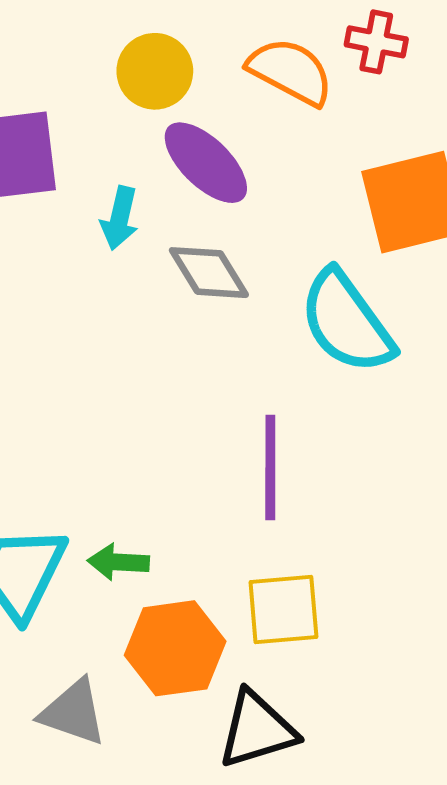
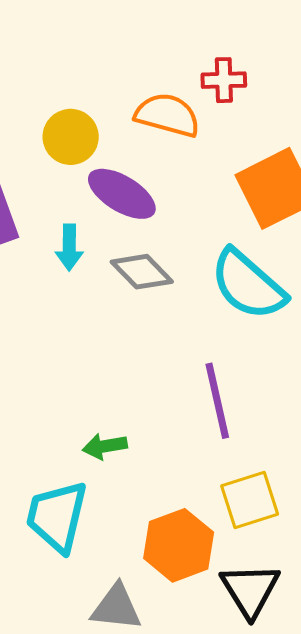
green arrow: (118, 562) -> (105, 446), moved
black triangle: (257, 730) -> (250, 590), turned -32

